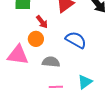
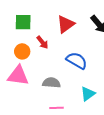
orange circle: (36, 39) -> (22, 51), moved
cyan triangle: (85, 82) -> (88, 94), moved

